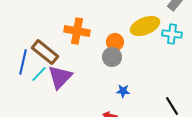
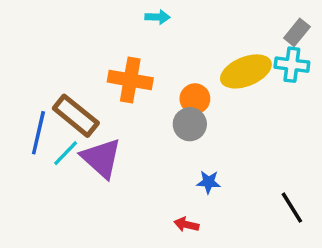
cyan cross: (172, 34) -> (292, 65), moved
purple triangle: (60, 77) -> (101, 158), turned -32

